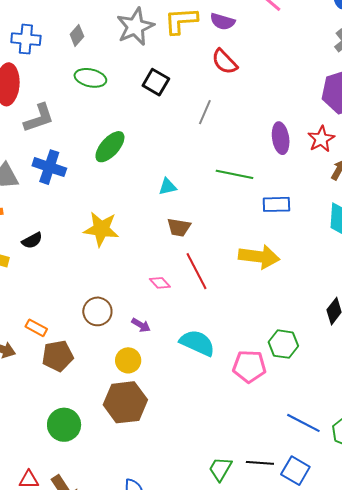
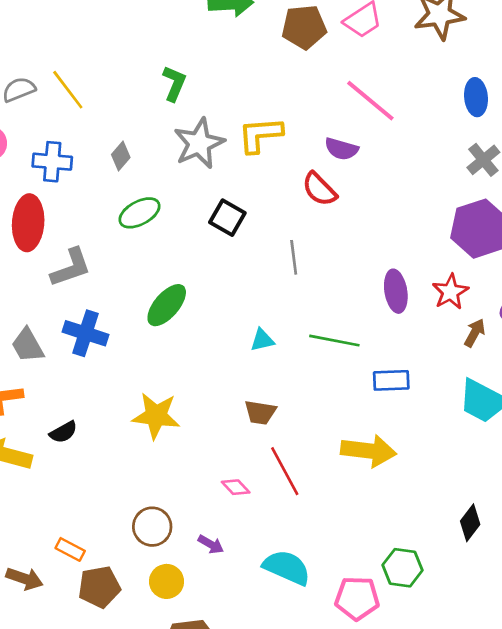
purple semicircle: (222, 21) -> (341, 149), moved
green ellipse: (90, 78) -> (139, 213), turned -40
gray line: (205, 112) -> (294, 257), turned -30
cyan triangle: (168, 187) -> (262, 340), moved
yellow circle: (128, 360) -> (167, 581), moved

